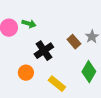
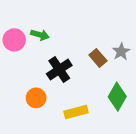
yellow rectangle: (57, 84) -> (76, 112), turned -54

